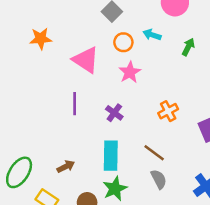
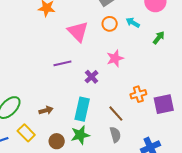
pink star: (130, 72) -> (115, 58), moved
purple line: (75, 104) -> (62, 63), turned 66
orange cross: (168, 111) -> (138, 94), moved

